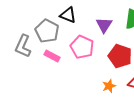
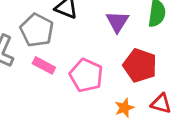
pink pentagon: (82, 47) -> (86, 75), moved

